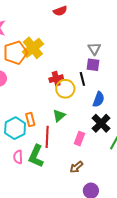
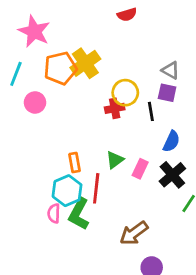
gray triangle: (94, 49) -> (171, 70), turned -32
yellow circle: (65, 89) -> (125, 93), moved
cyan hexagon: (15, 128) -> (67, 191), moved
pink rectangle: (79, 139) -> (140, 169), moved
brown arrow: (76, 167) -> (134, 233), size x1.5

